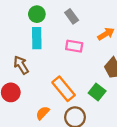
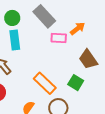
gray rectangle: (72, 16) -> (44, 16), size x1.6
pink rectangle: (74, 46) -> (59, 38), moved

